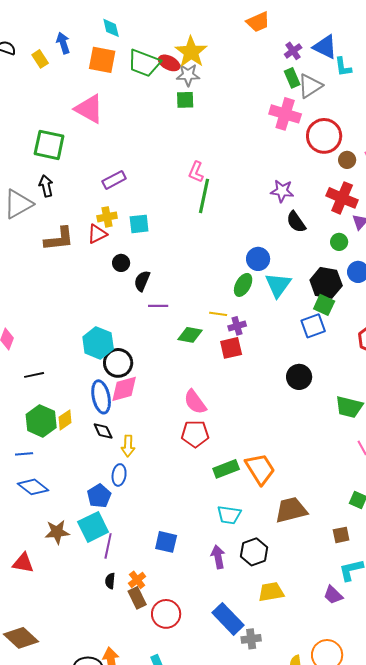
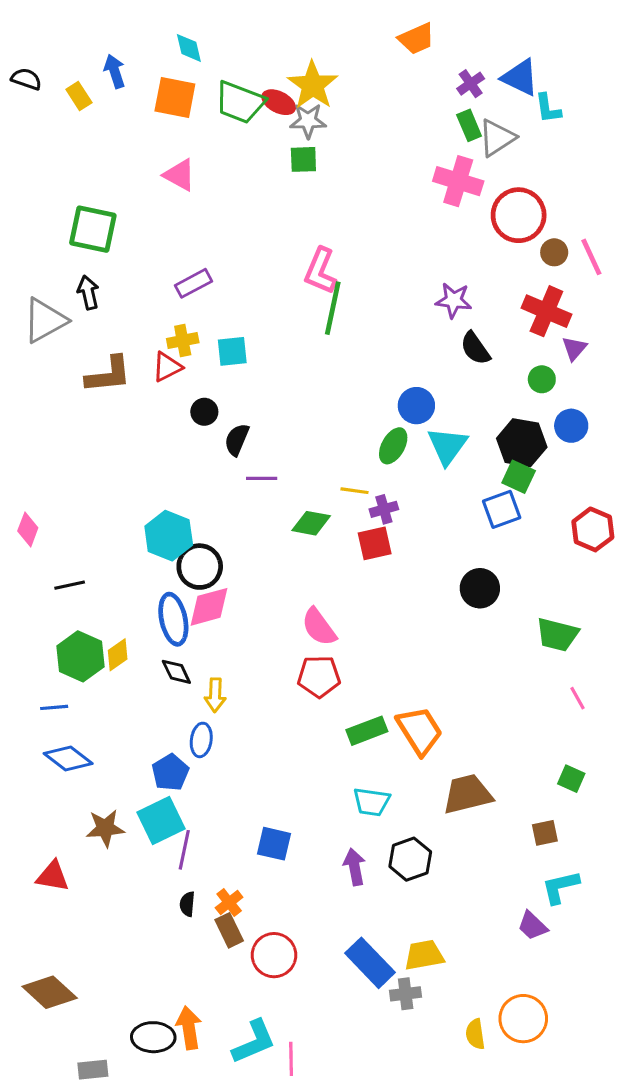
pink triangle: (89, 109) -> (180, 175), moved, size x0.7
pink L-shape: (196, 172) -> (320, 271), size x1.4
yellow trapezoid: (271, 592) -> (424, 955), moved

